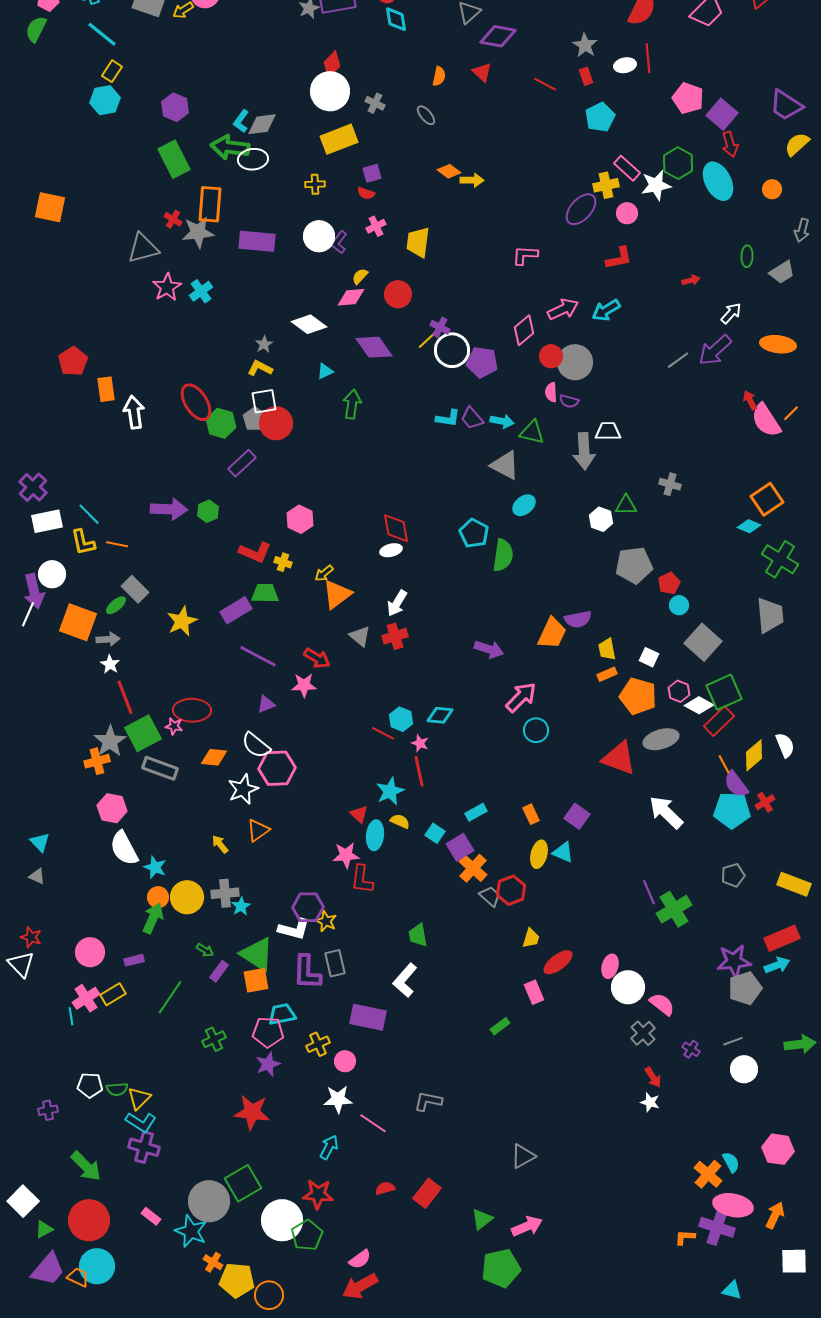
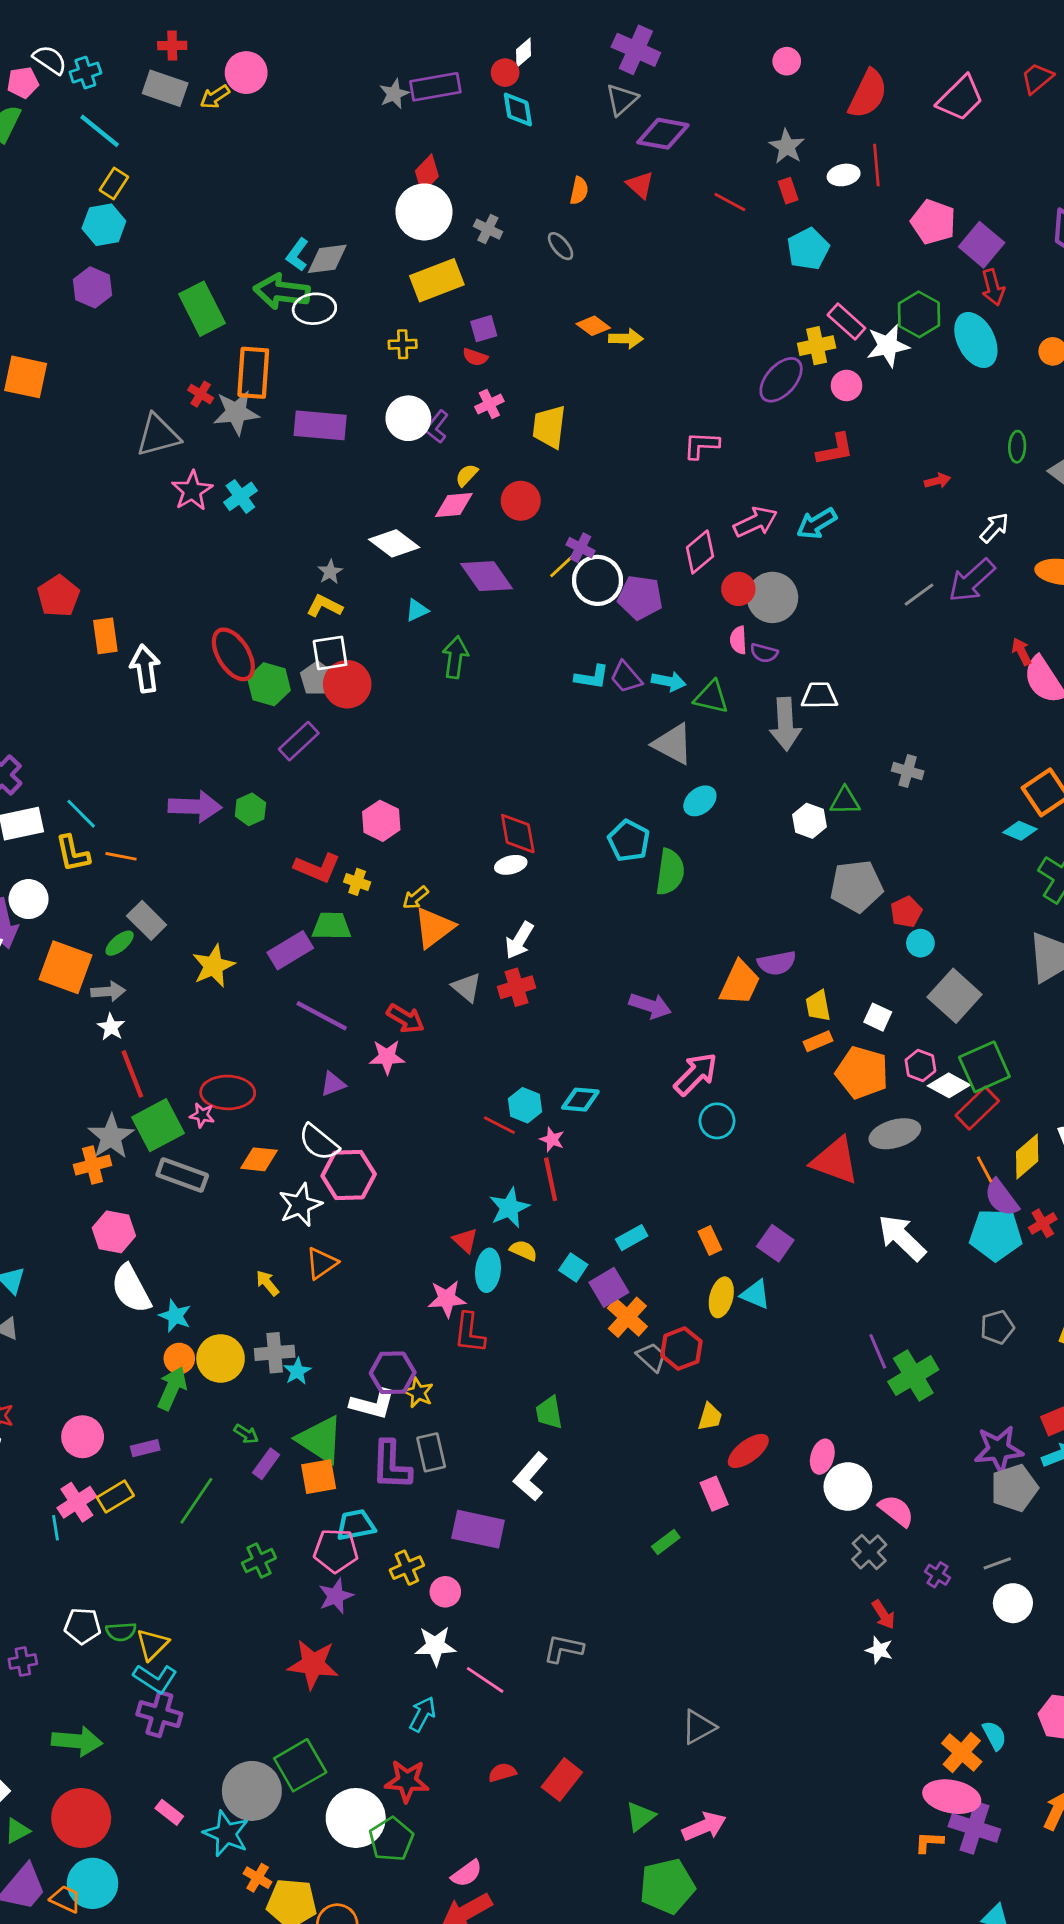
purple hexagon: (175, 107) -> (93, 287), moved
green arrow: (86, 1166) -> (77, 1741), turned -40
pink ellipse: (733, 1205) -> (952, 1797), moved

